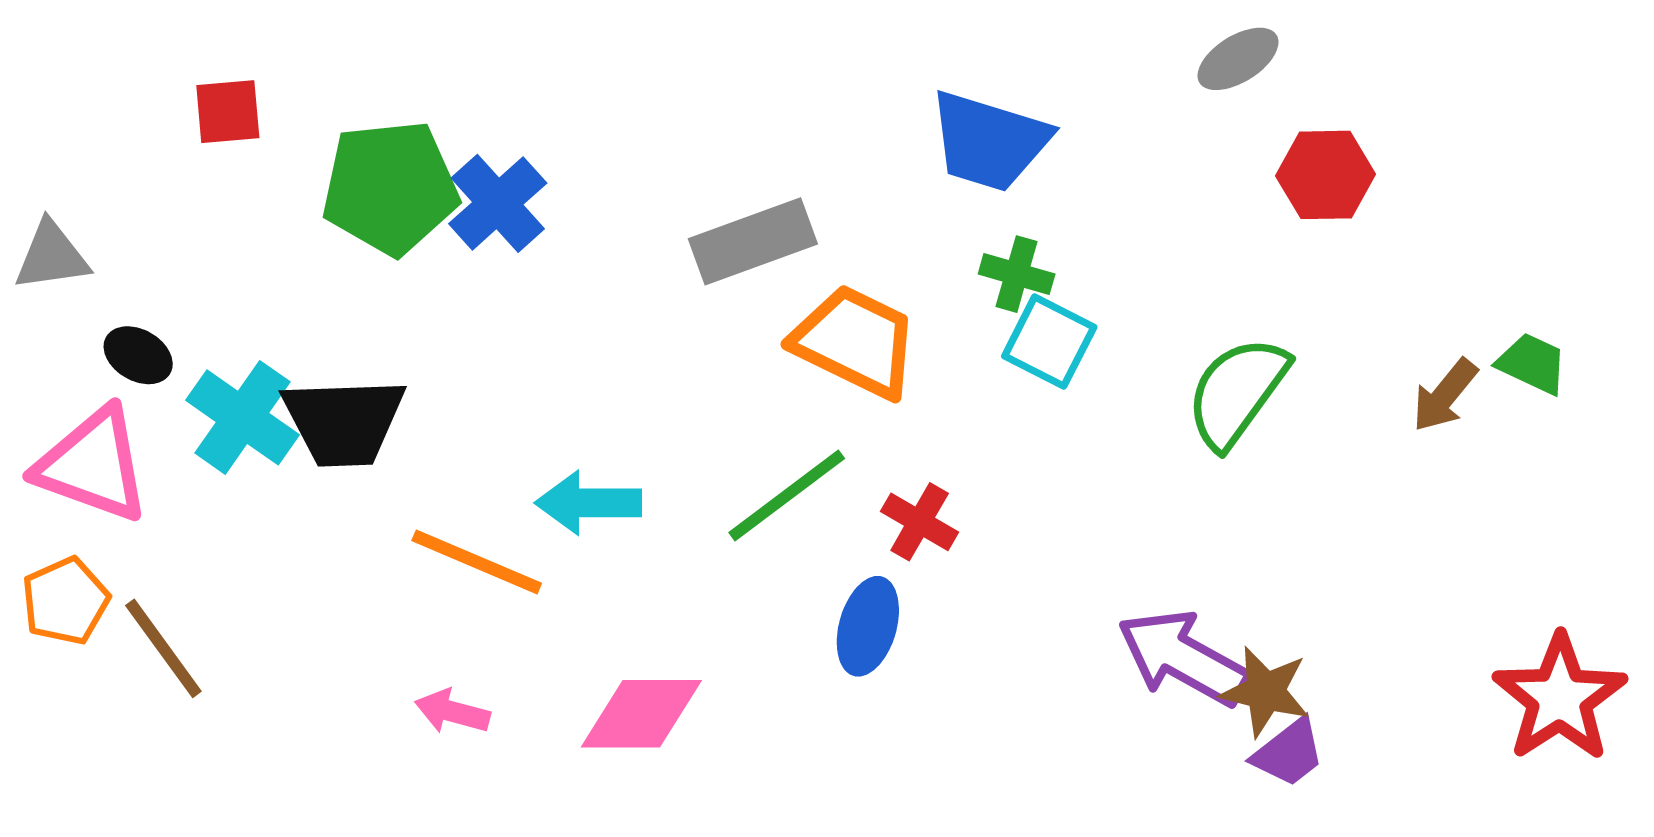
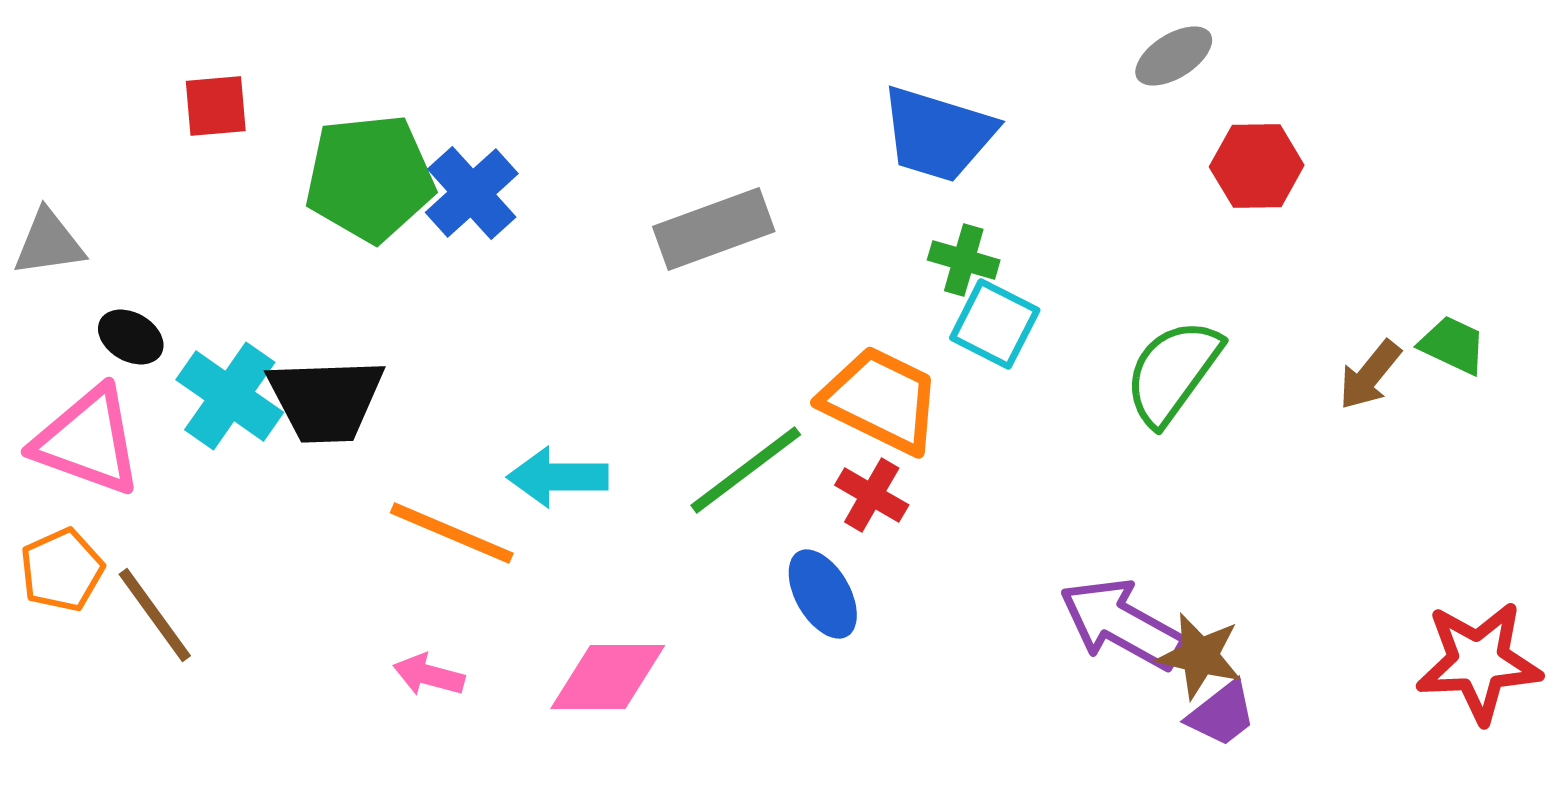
orange trapezoid: (855, 342) -> (881, 400), moved
blue ellipse: (868, 626) -> (823, 594), turned -46
red star: (1560, 698) -> (1479, 662), turned 30

